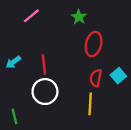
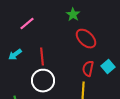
pink line: (31, 16) -> (27, 24), moved
red ellipse: (94, 44) -> (86, 39), turned -60

